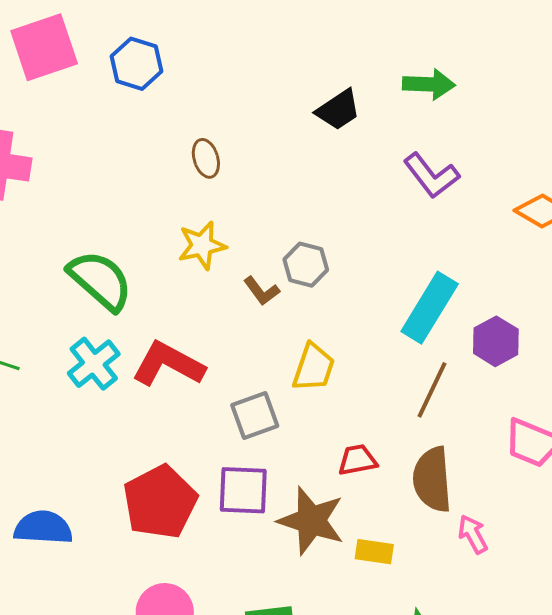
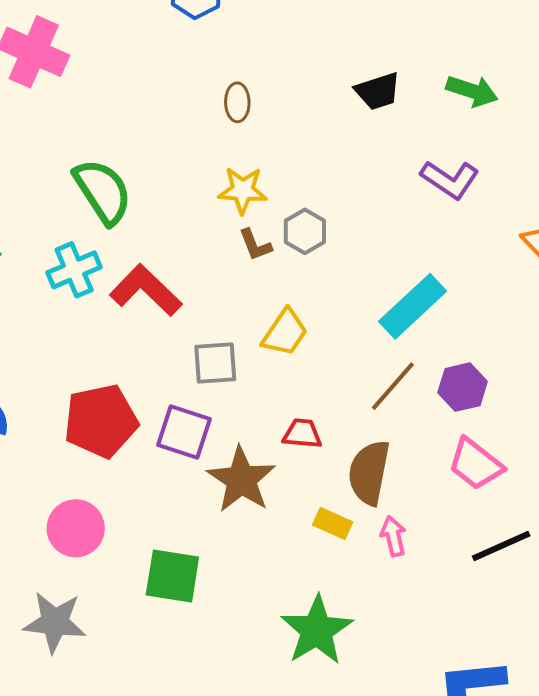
purple L-shape: (431, 176) -> (450, 180), turned -34
yellow star: (202, 245) -> (243, 190), moved
purple hexagon: (496, 341) -> (463, 387), moved
yellow rectangle: (374, 552) -> (333, 523), moved

